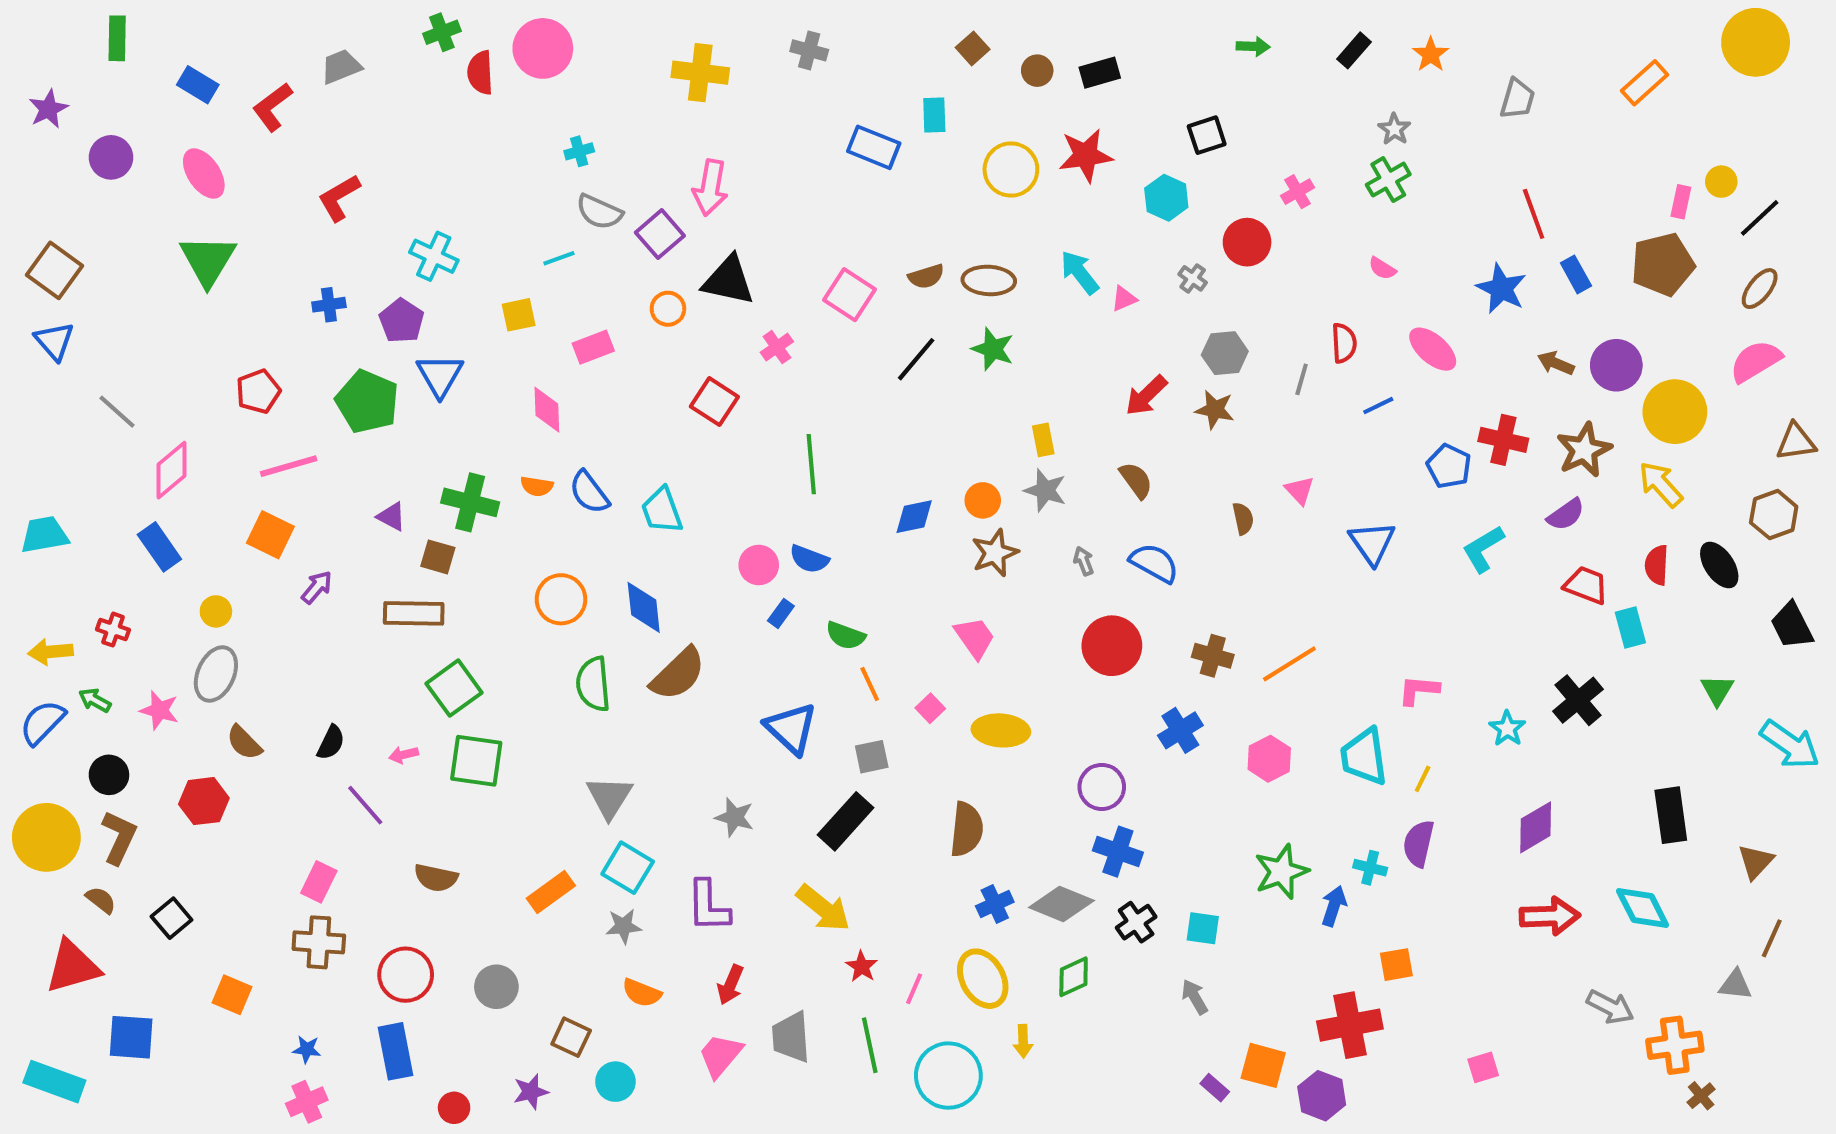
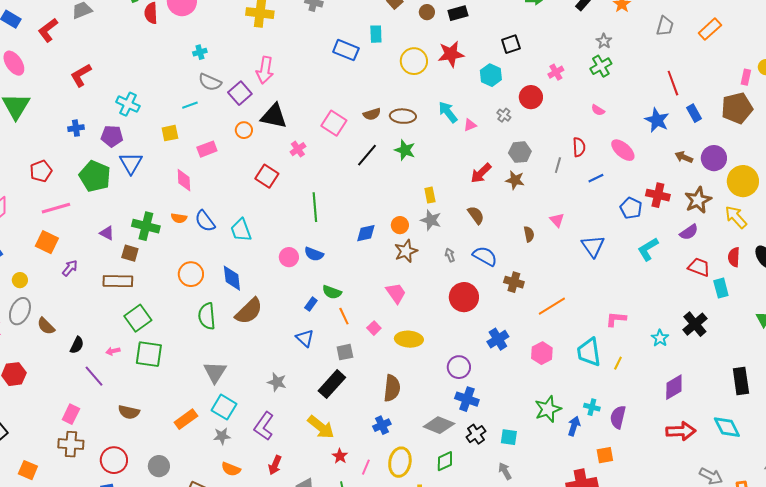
orange rectangle: (1645, 83) -> (710, 29), moved
purple pentagon: (402, 321) -> (112, 136), turned -30
blue rectangle: (781, 613) -> (311, 304), moved
brown cross: (1213, 656) -> (514, 282), moved
blue triangle: (791, 728) -> (305, 338), size x0.7
brown semicircle: (244, 743) -> (46, 326), moved
purple semicircle: (1419, 843) -> (618, 417), moved
blue cross: (995, 904) -> (382, 425), moved
purple L-shape: (708, 906) -> (264, 426), turned 36
yellow ellipse: (983, 979) -> (400, 462), turned 40

